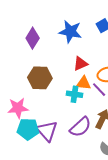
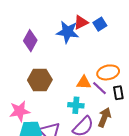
red triangle: (80, 64) -> (81, 22), moved
cyan cross: (74, 94) -> (76, 105), moved

